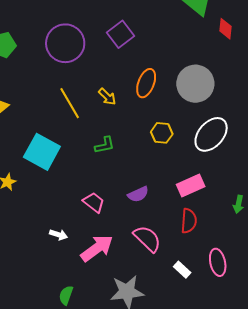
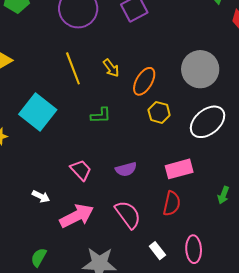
orange ellipse: (146, 83) -> (144, 81), moved

